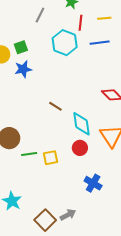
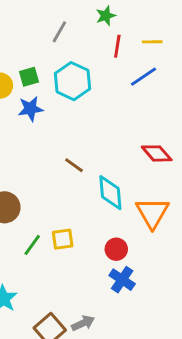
cyan hexagon: (65, 43) -> (72, 81), moved
blue line: (100, 43) -> (143, 77), turned -30
red circle: (80, 148) -> (116, 249), moved
green line: (29, 154) -> (32, 245), moved, turned -49

